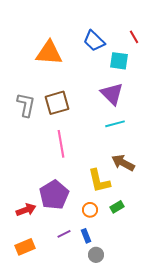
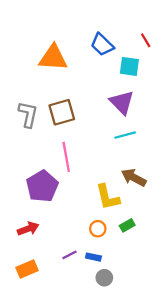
purple pentagon: (54, 195) -> (42, 186), moved
blue rectangle: (86, 236) -> (93, 257), turned -56

